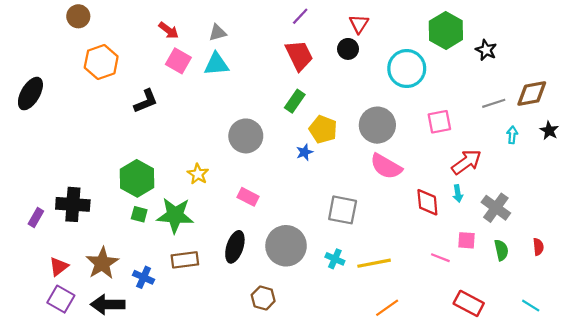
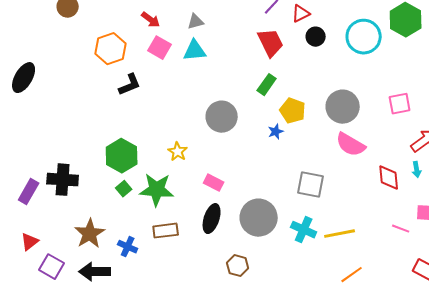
red triangle: (359, 24) -> (301, 14), moved, turned 30
orange hexagon: (101, 62) -> (111, 49), moved
cyan circle: (407, 69) -> (364, 37), moved
pink rectangle: (248, 197) -> (214, 183), moved
green square: (139, 214) -> (124, 189), turned 35
purple rectangle: (36, 217) -> (29, 192), size x1.4
cyan cross: (335, 259) -> (304, 230), size x1.4
red triangle: (59, 266) -> (30, 242), moved

